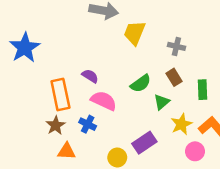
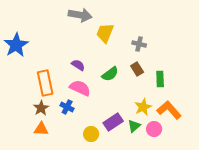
purple semicircle: (90, 76) -> (78, 65), moved
green triangle: (162, 102) -> (134, 126), moved
orange triangle: (67, 151) -> (41, 129), moved

